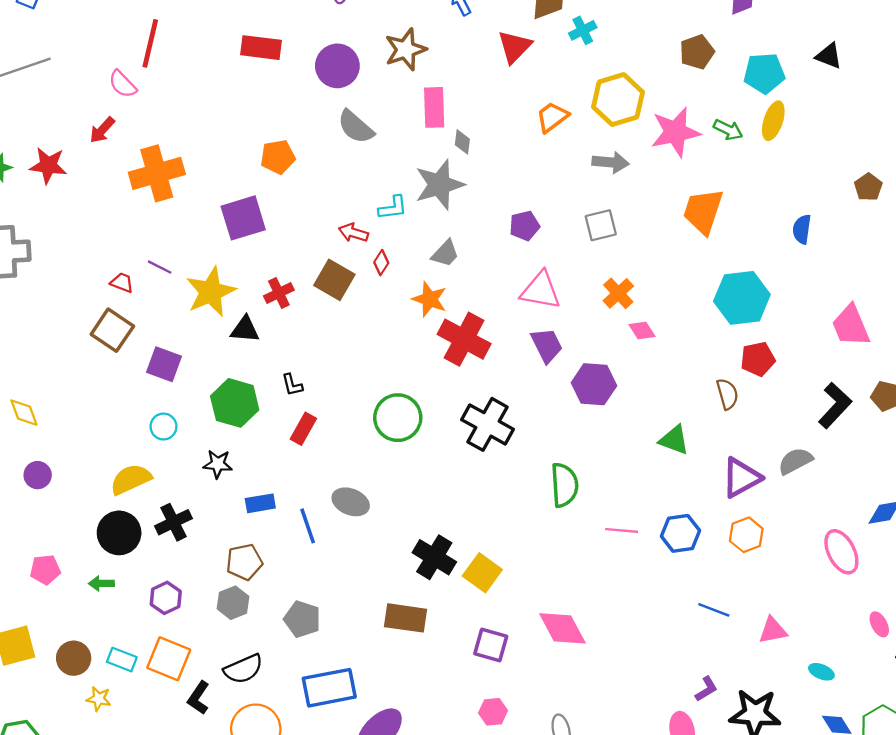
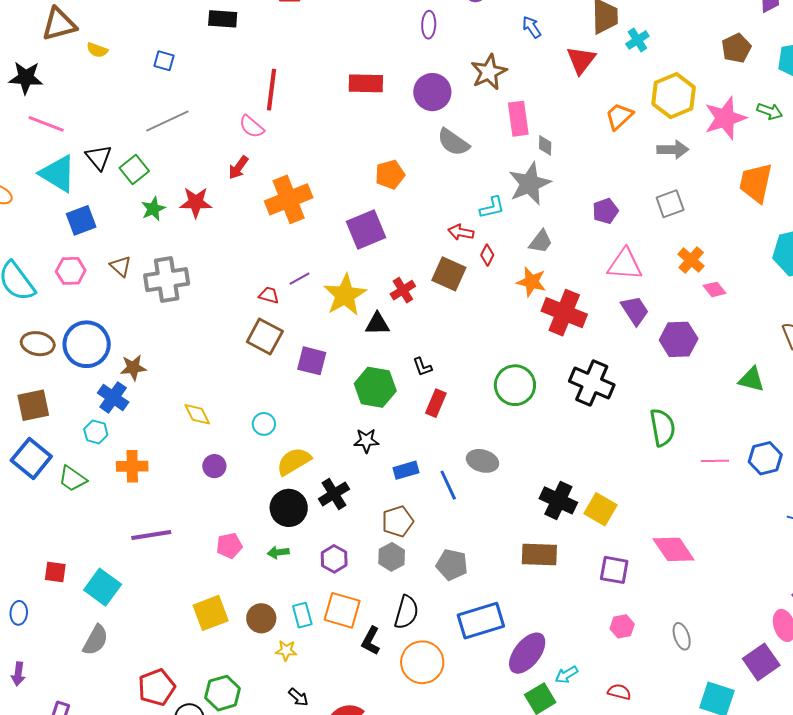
purple line: (160, 267) -> (299, 279), turned -50
cyan circle: (163, 427) -> (264, 424), moved
cyan rectangle: (122, 660) -> (302, 615), turned 60
black semicircle: (243, 669) -> (406, 612), turned -44

